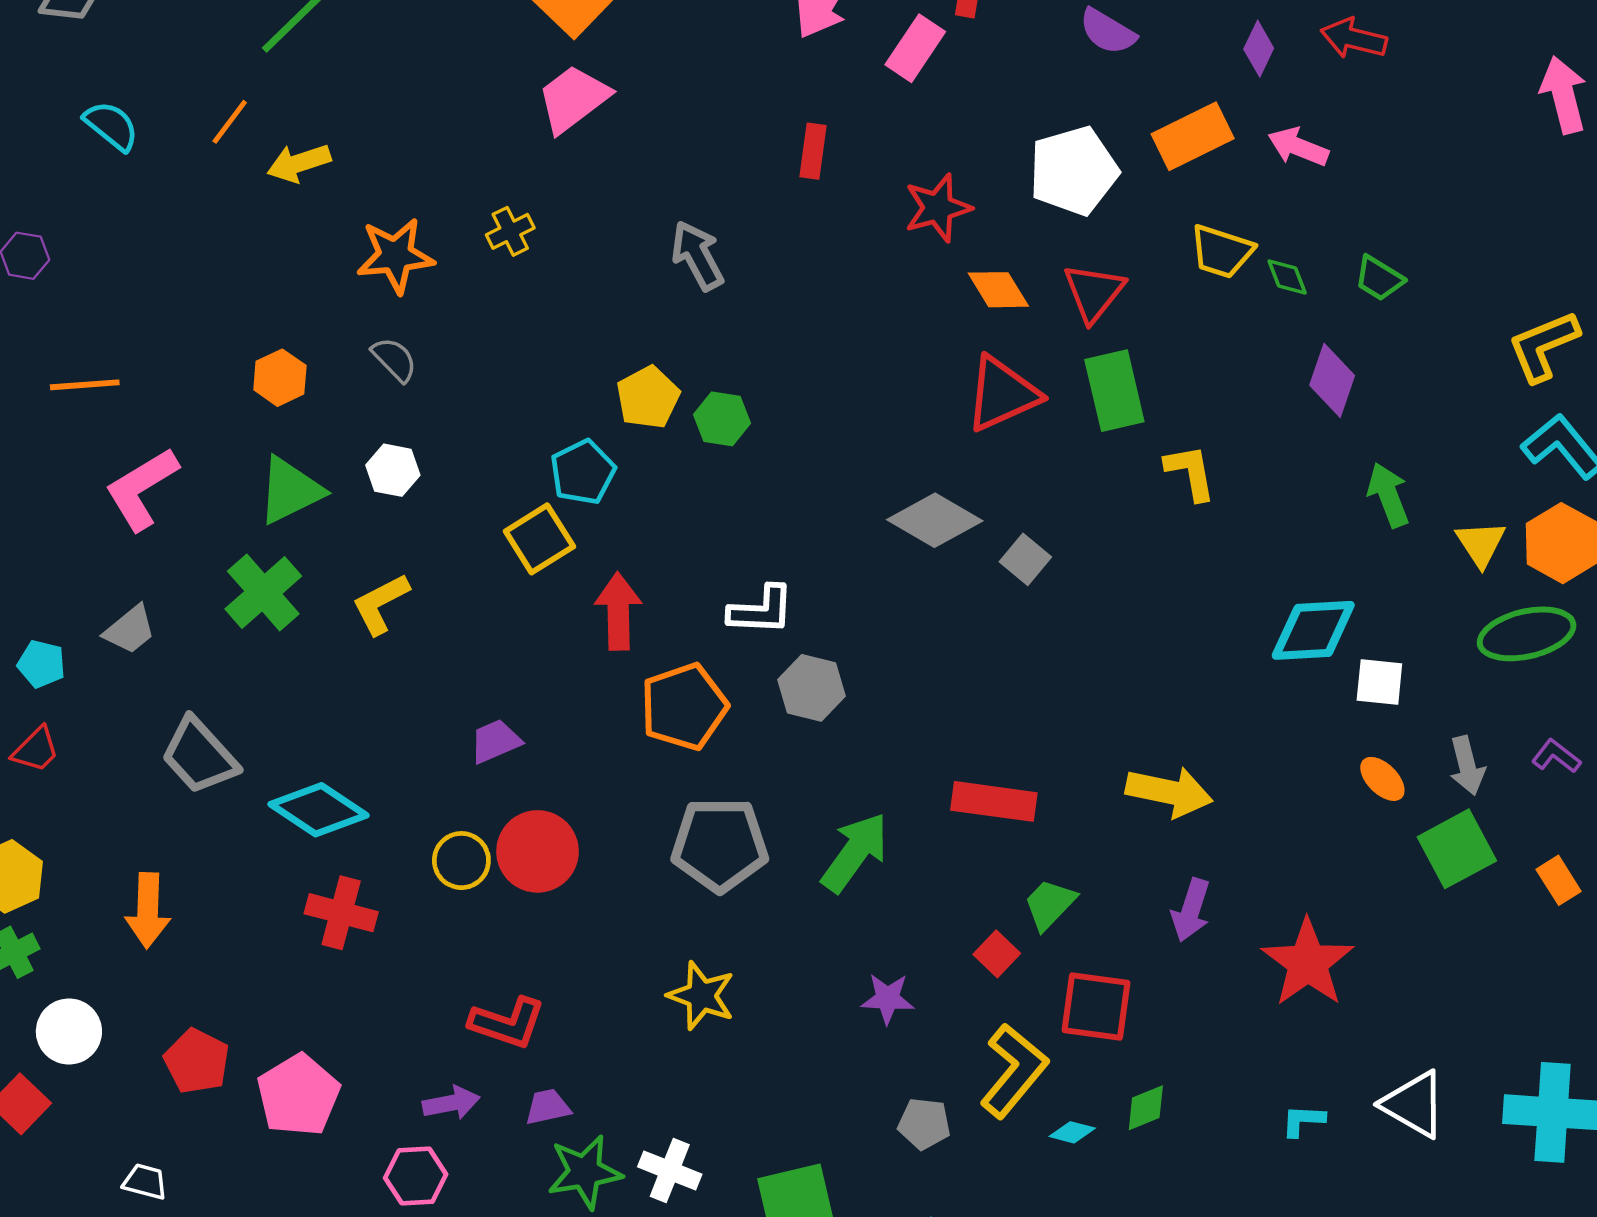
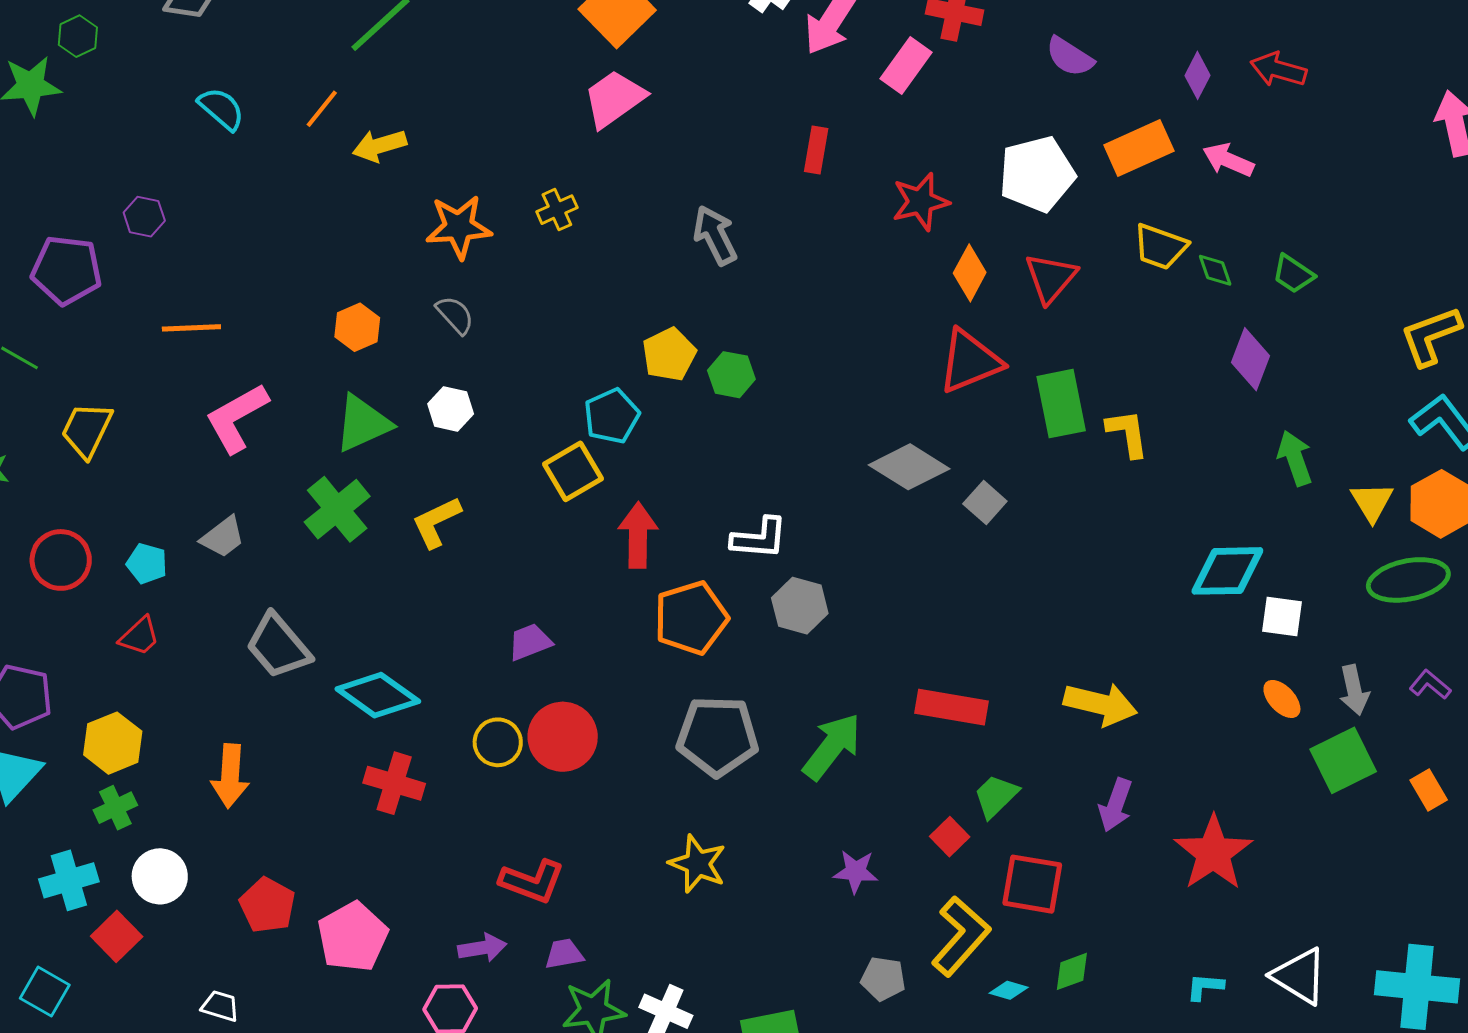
orange diamond: (998, 290) -> (970, 273), turned 58
green rectangle: (1114, 391) -> (1061, 404), moved

